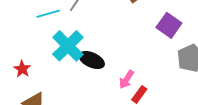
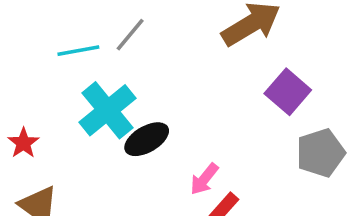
black ellipse: (92, 60) -> (147, 139), turned -60

